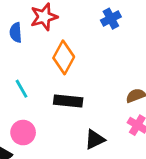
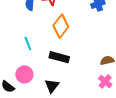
black triangle: (95, 139) -> (52, 86), moved, turned -35

